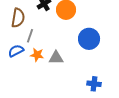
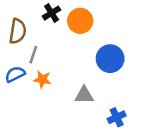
gray triangle: (56, 58) -> (84, 95), moved
blue cross: (94, 84) -> (117, 117), turned -32

